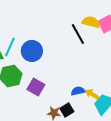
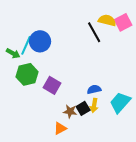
blue circle: (32, 51) -> (40, 41), moved
yellow arrow: (92, 94) -> (94, 105), moved, turned -112

